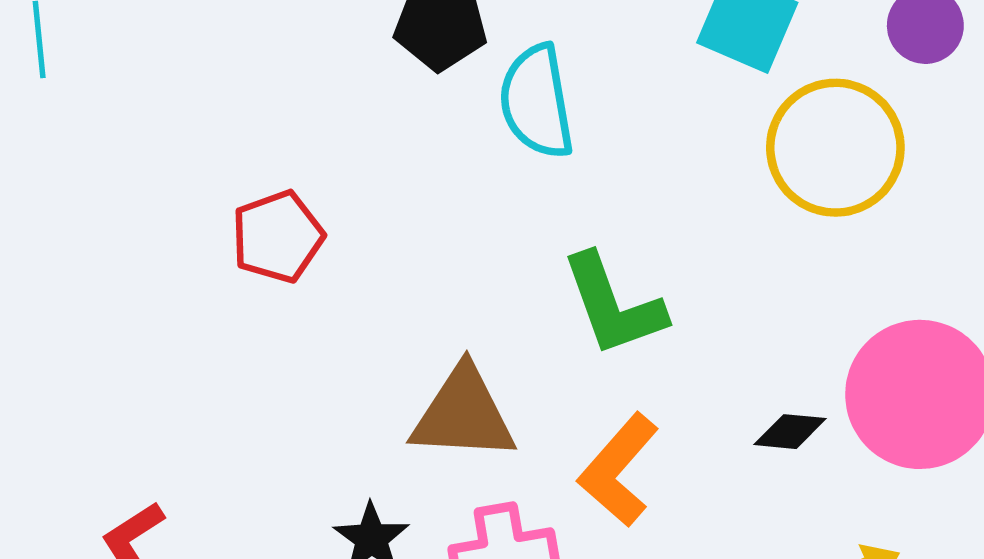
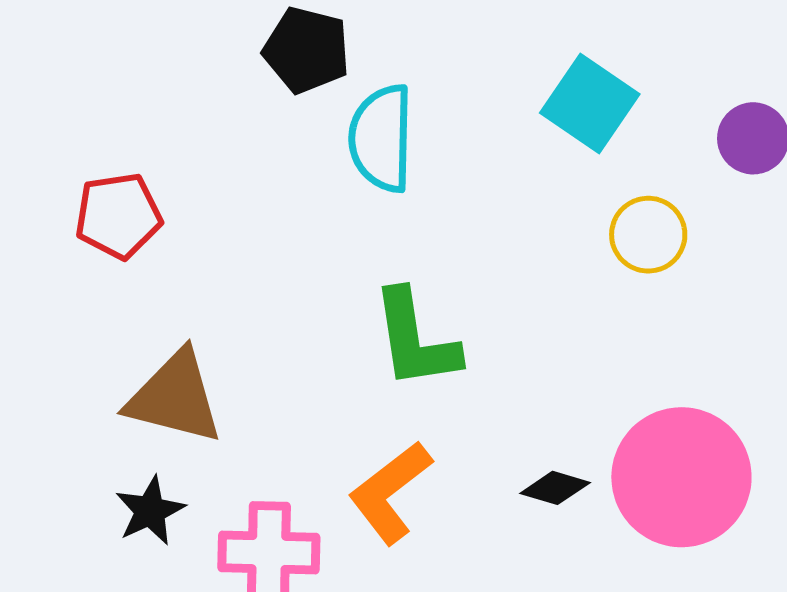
yellow circle: (835, 148) -> (648, 235), size x0.6
brown triangle: (463, 414) -> (175, 397), moved

